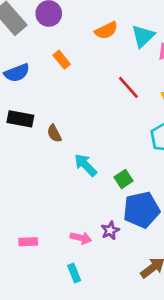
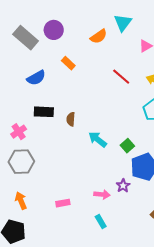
cyan triangle: (143, 36) -> (123, 23), moved
brown semicircle: (54, 133) -> (71, 119), turned 40

